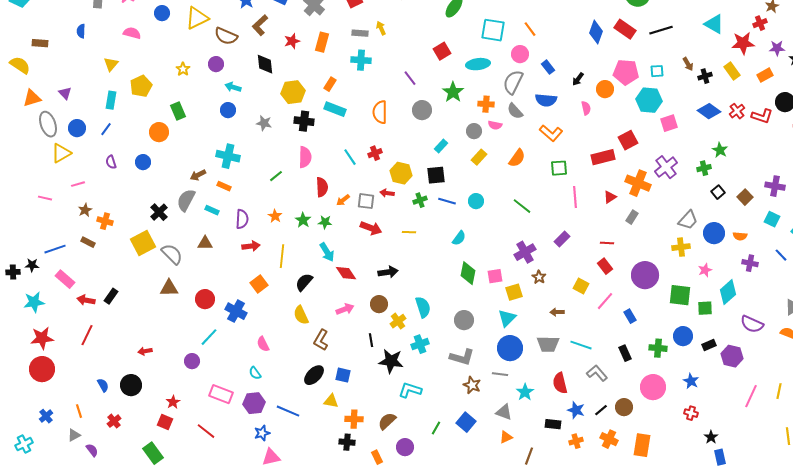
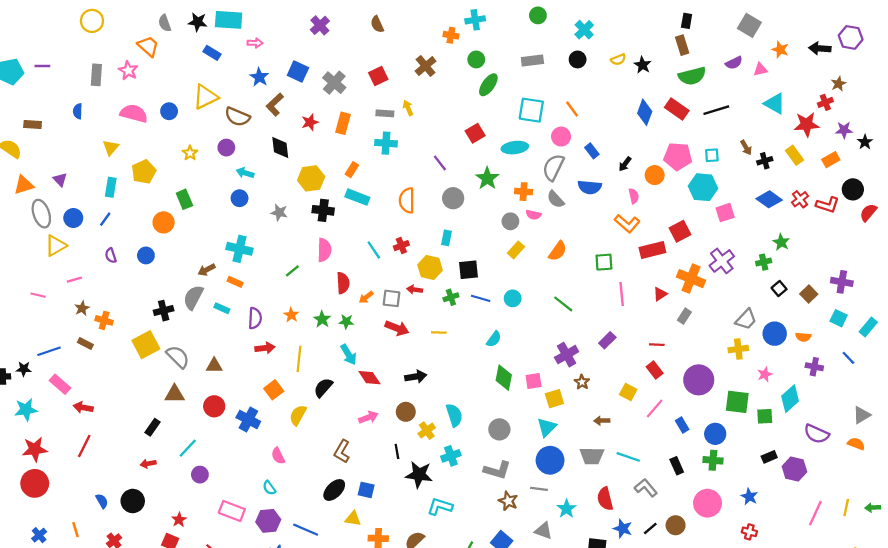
blue circle: (162, 13) -> (169, 111), moved
pink semicircle: (132, 33) -> (134, 113), size x1.4
orange L-shape: (551, 133) -> (627, 224), moved
cyan rectangle: (441, 146) -> (447, 238), moved, turned -32
black cross: (159, 212) -> (164, 311), turned 30
brown triangle: (205, 243) -> (214, 366), moved
black rectangle: (111, 296) -> (153, 427), moved
yellow semicircle: (301, 315) -> (298, 415), moved, turned 54
blue circle: (683, 336) -> (715, 434), moved
cyan line: (209, 337) -> (188, 448), moved

